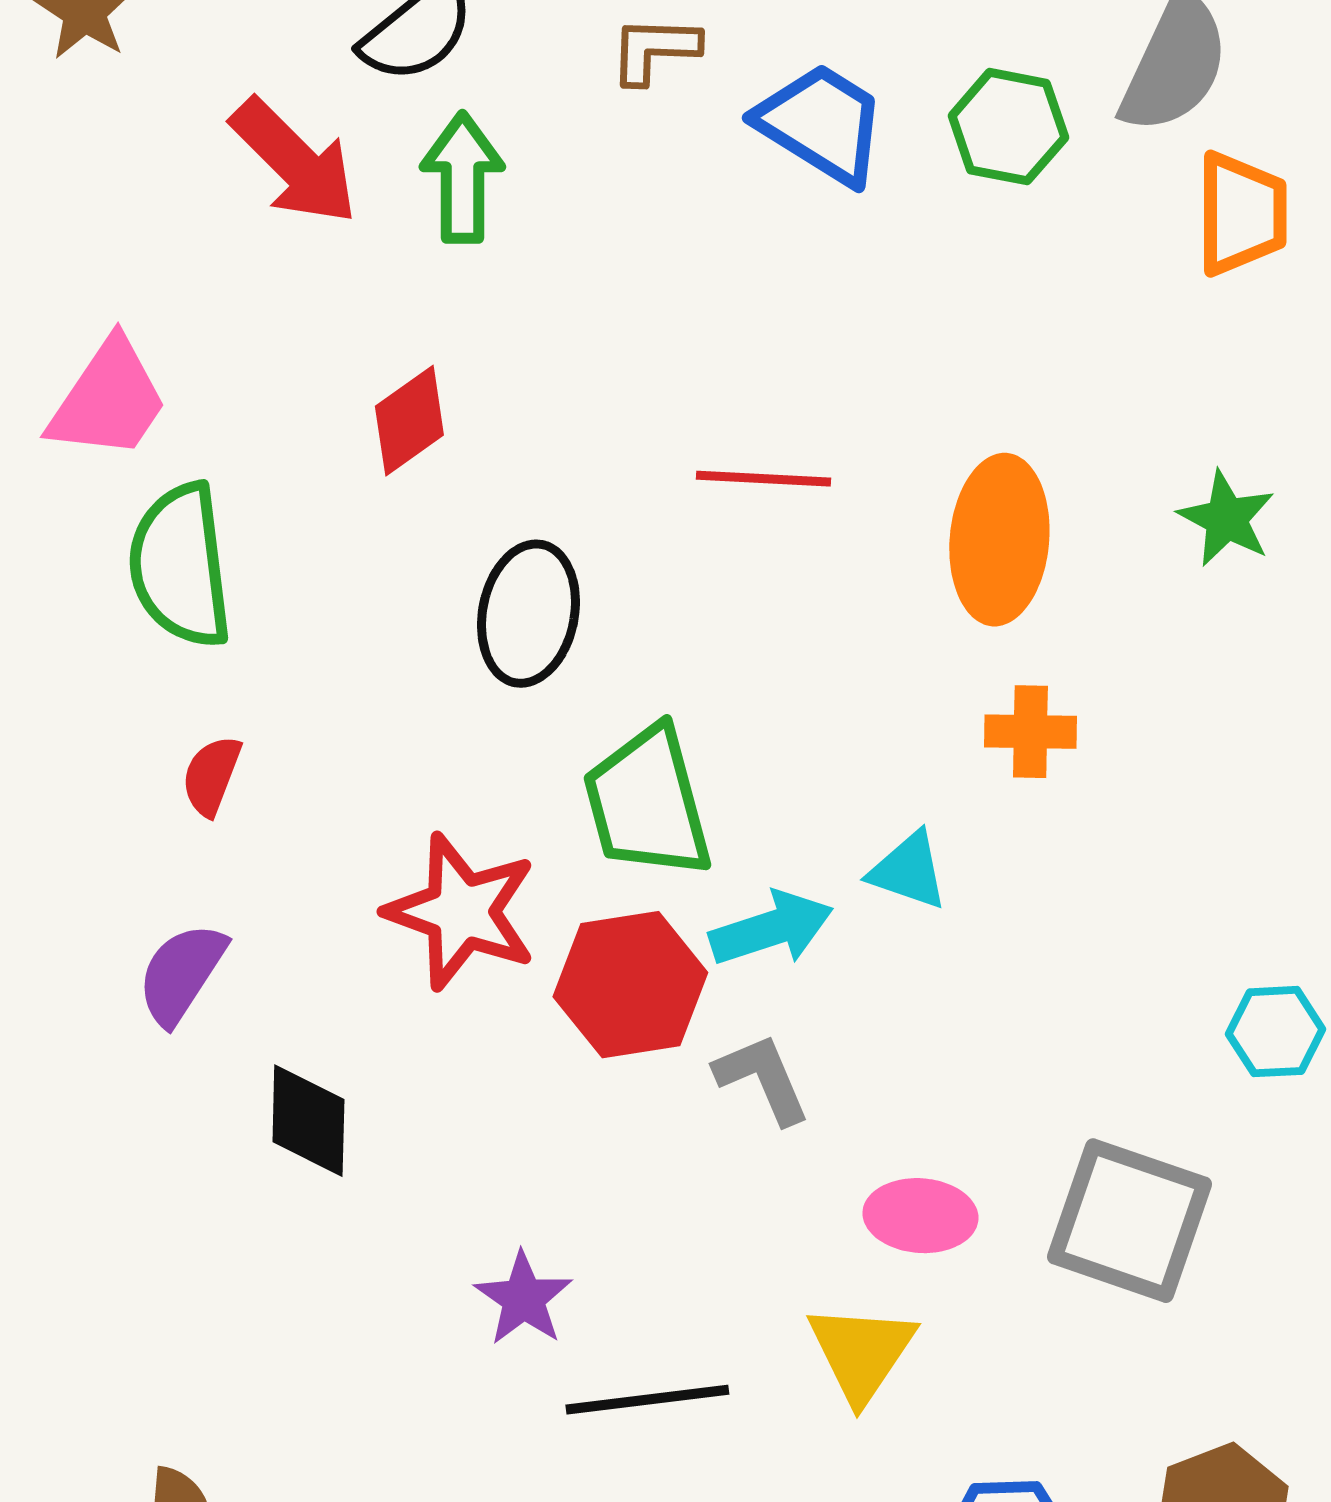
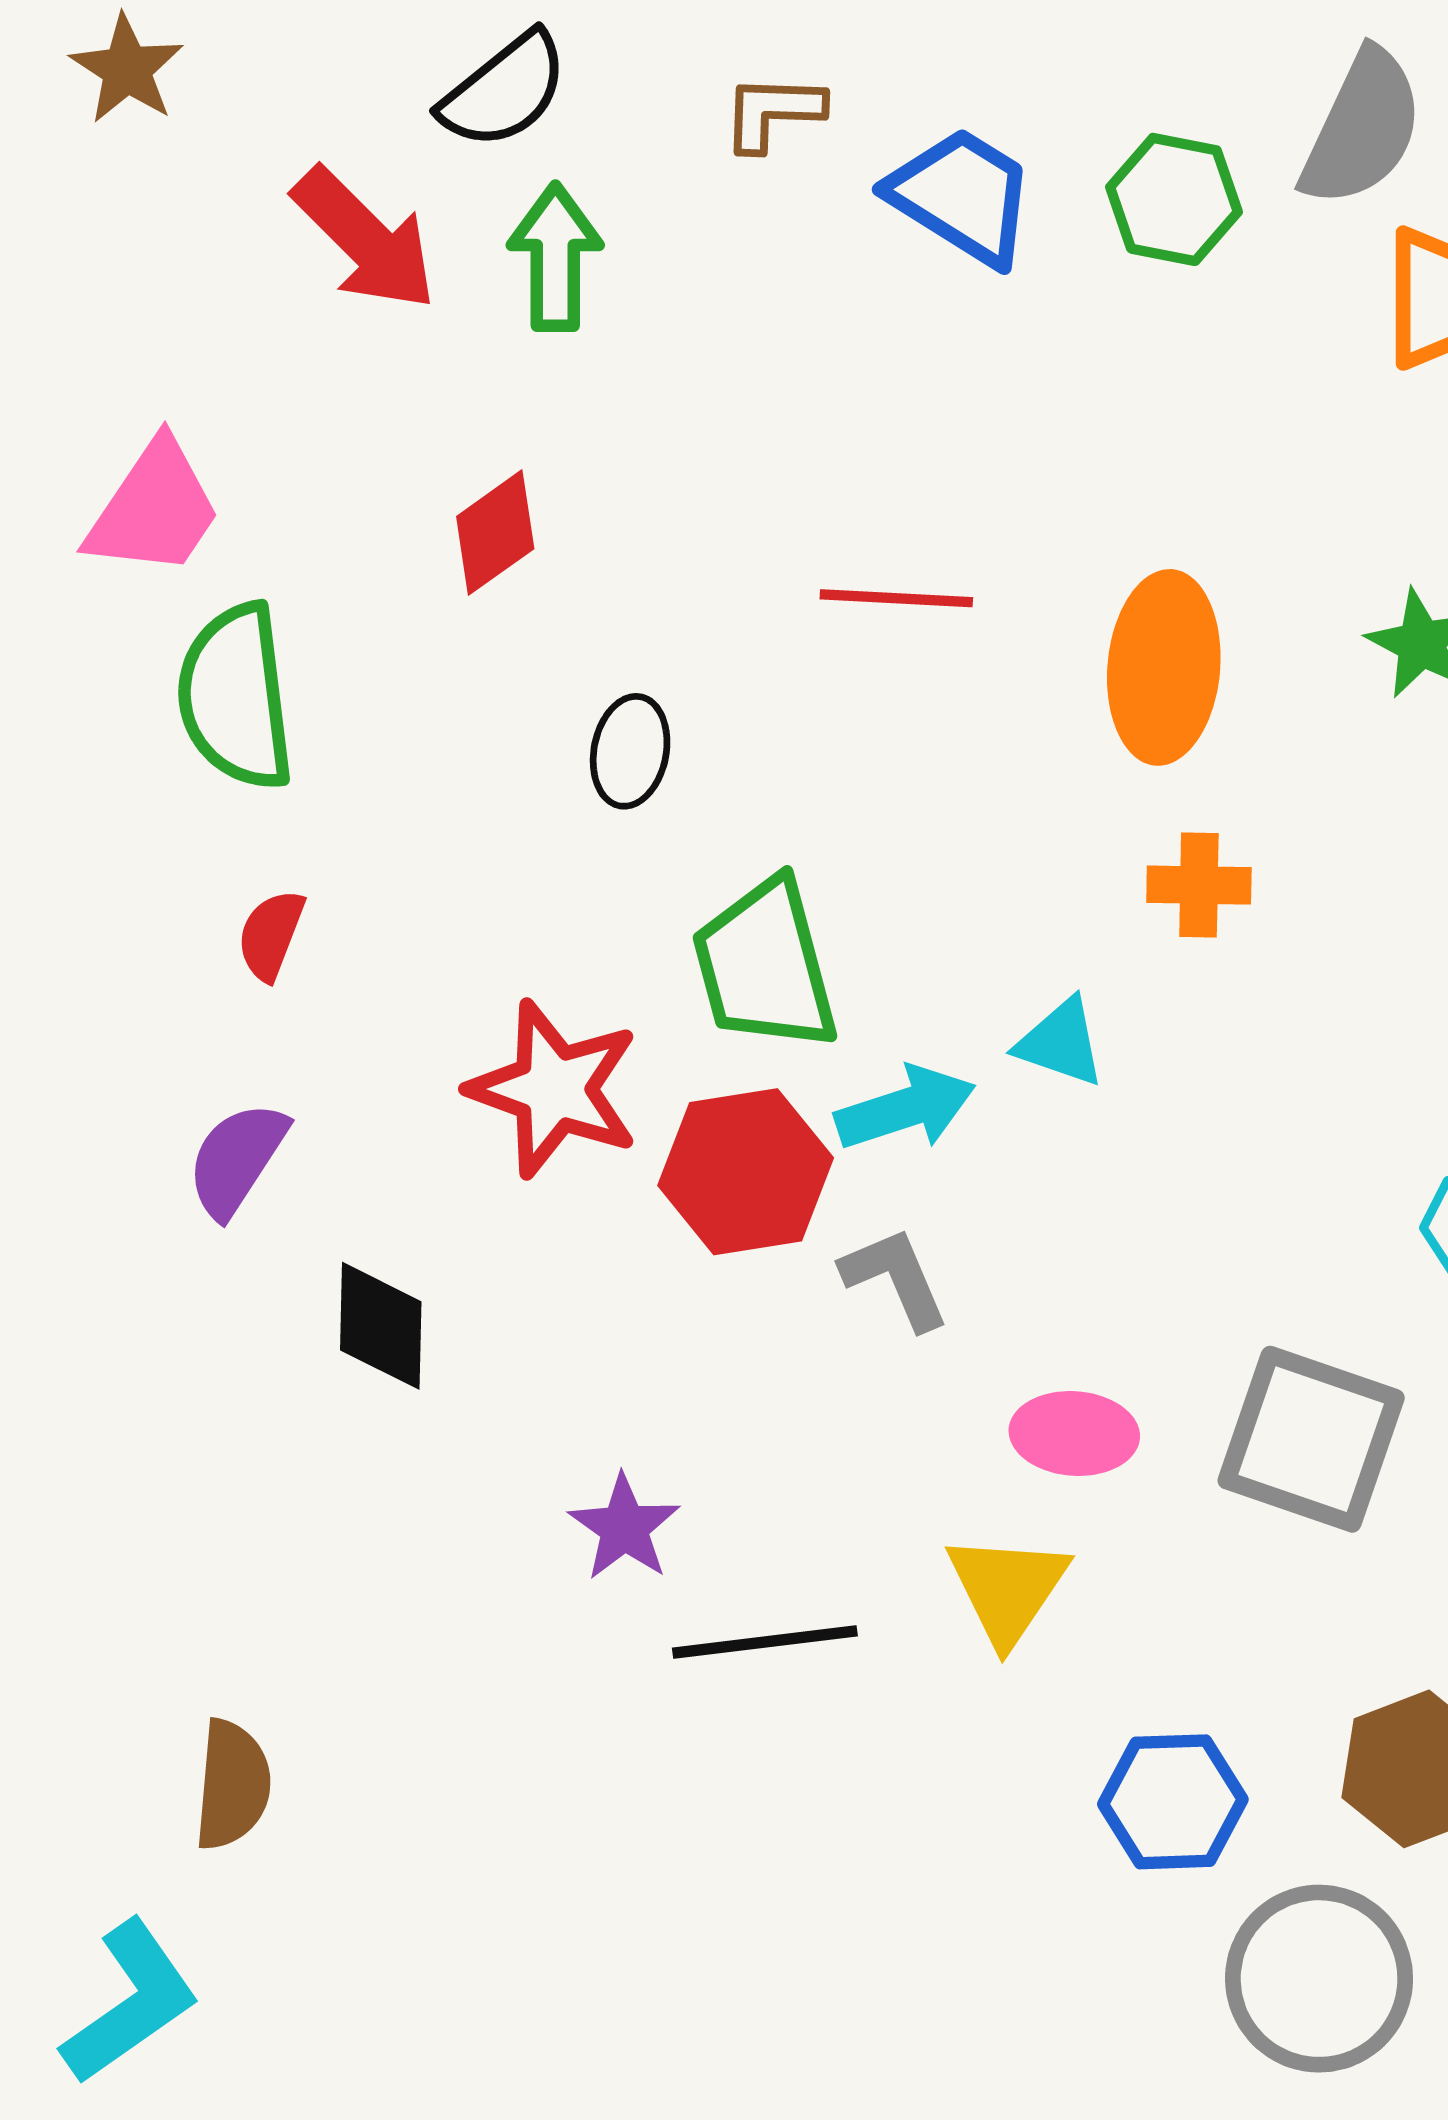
black ellipse: (528, 614) -> (630, 751), size x0.7

